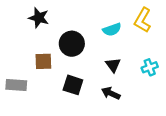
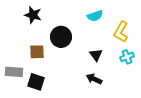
yellow L-shape: (143, 20) -> (121, 32), moved
cyan semicircle: (112, 30) -> (95, 16), moved
black square: (73, 85) -> (36, 82), moved

